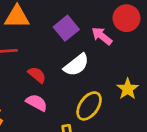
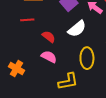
yellow ellipse: (89, 106) -> (87, 58), turned -35

